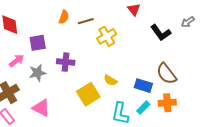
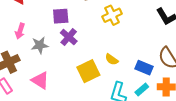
purple square: (38, 43) -> (61, 16), moved
pink arrow: (17, 61) -> (20, 31), turned 140
purple cross: (66, 62) -> (69, 37), turned 30

